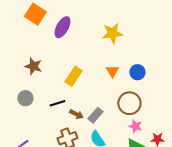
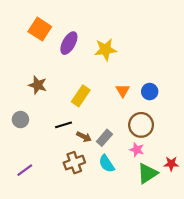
yellow star: (112, 33) -> (106, 50), moved
gray circle: (25, 98) -> (20, 120), moved
pink star: (135, 126) -> (137, 150), moved

